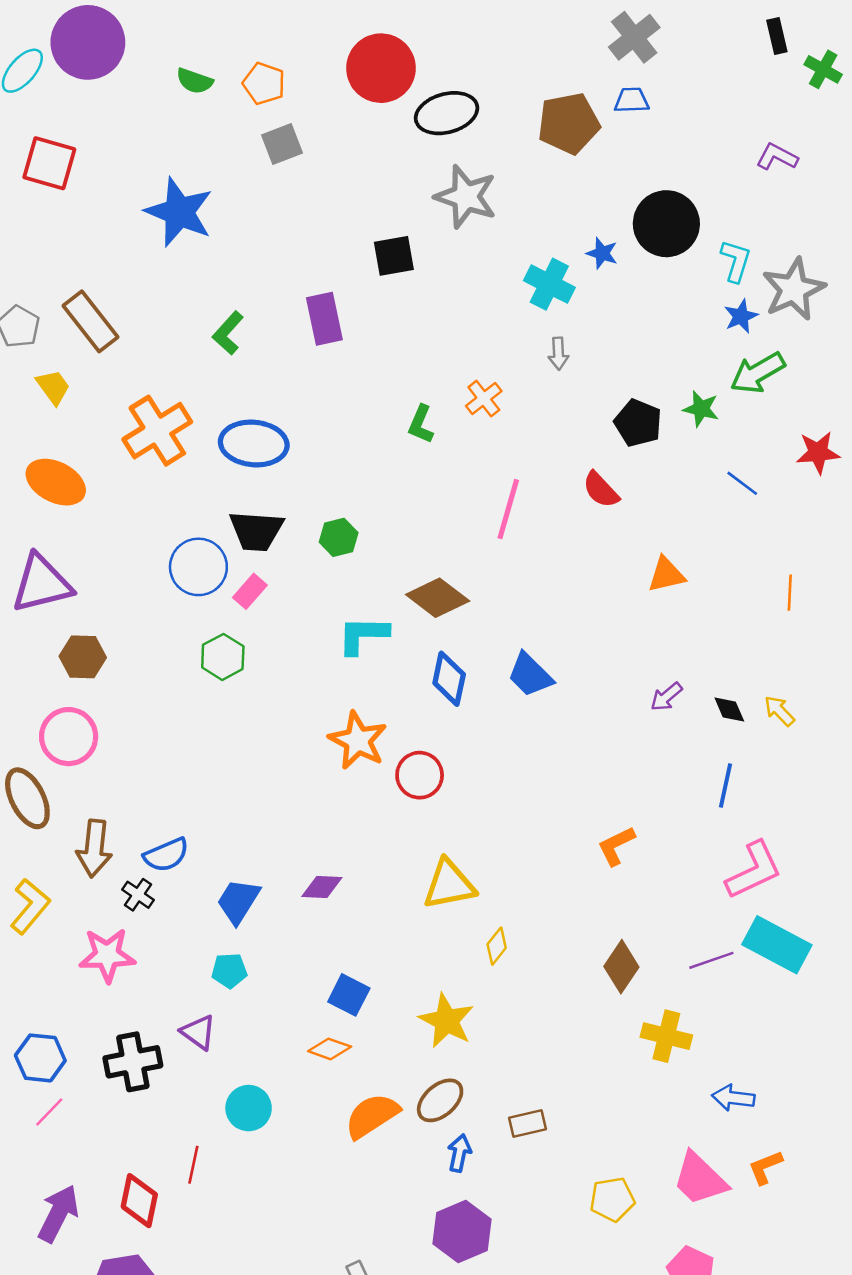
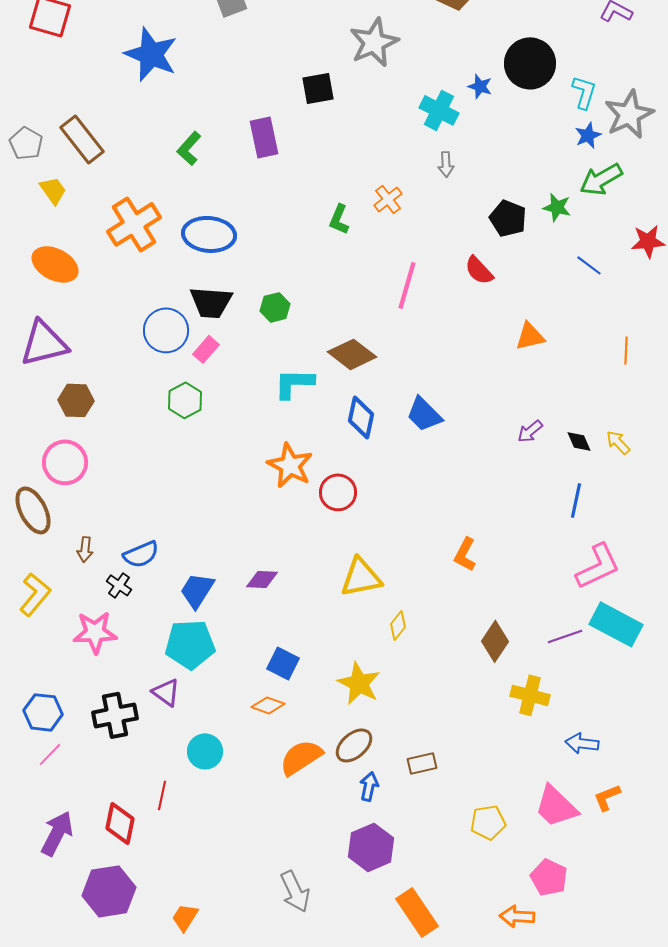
gray star: (466, 197) -> (374, 42), turned 30
orange L-shape: (616, 846) -> (465, 554), moved, turned -36
brown arrow: (94, 848) -> (85, 549), size x0.6
cyan pentagon: (229, 971) -> (190, 644), size x1.8

